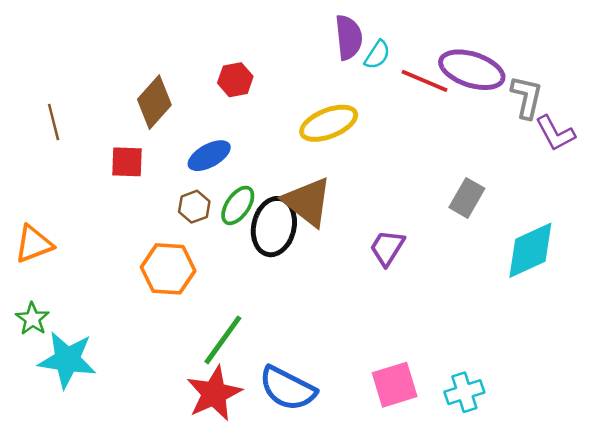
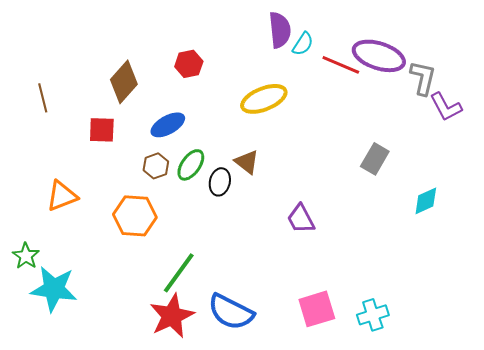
brown triangle: (308, 202) -> (247, 162), size x0.6
black ellipse: (274, 227) -> (220, 182), size x0.6
orange triangle: (34, 244) -> (62, 196), moved
purple trapezoid: (387, 248) -> (301, 219), moved, turned -60
cyan diamond: (530, 250) -> (426, 201), size x0.6

